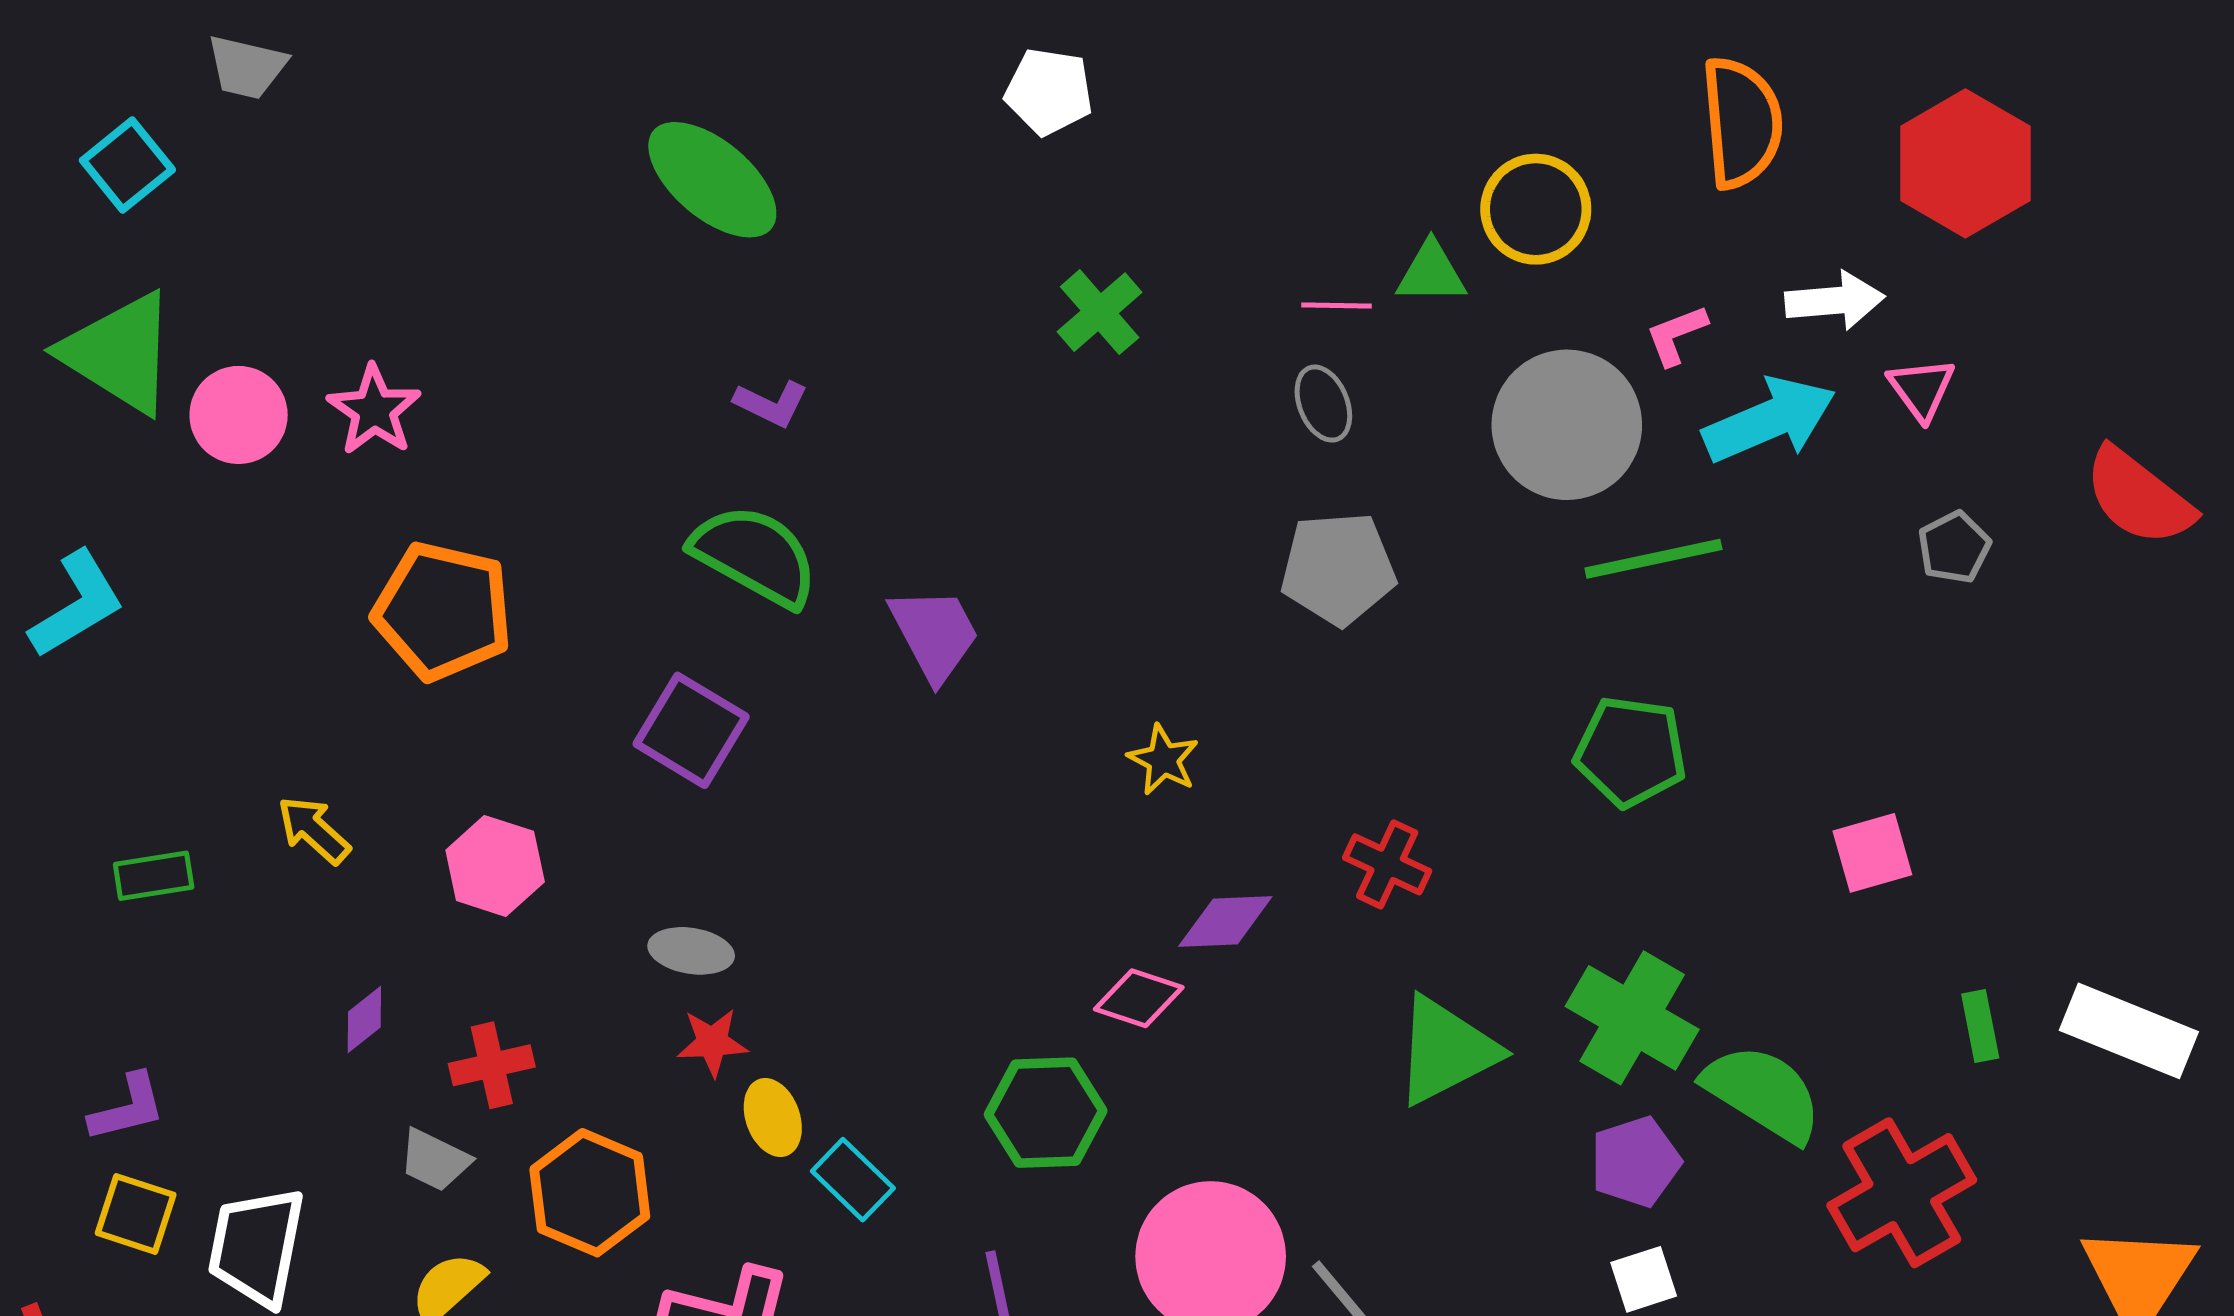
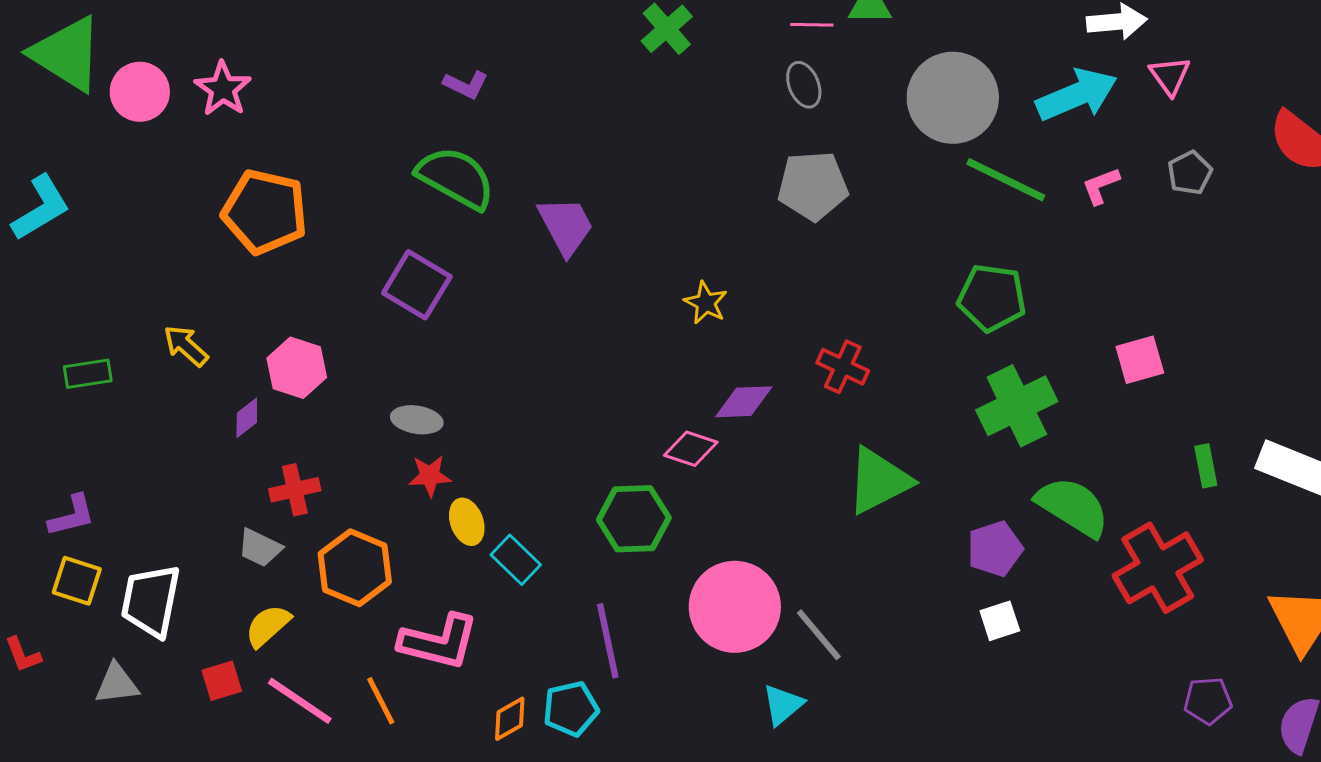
pink L-shape: (1676, 335) -> (1101, 186), moved
green line: (1653, 559) -> (1006, 180), turned 38
green cross: (1632, 1018) -> (1017, 406), moved, turned 34
purple diamond: (364, 1019) -> (247, 418), moved

